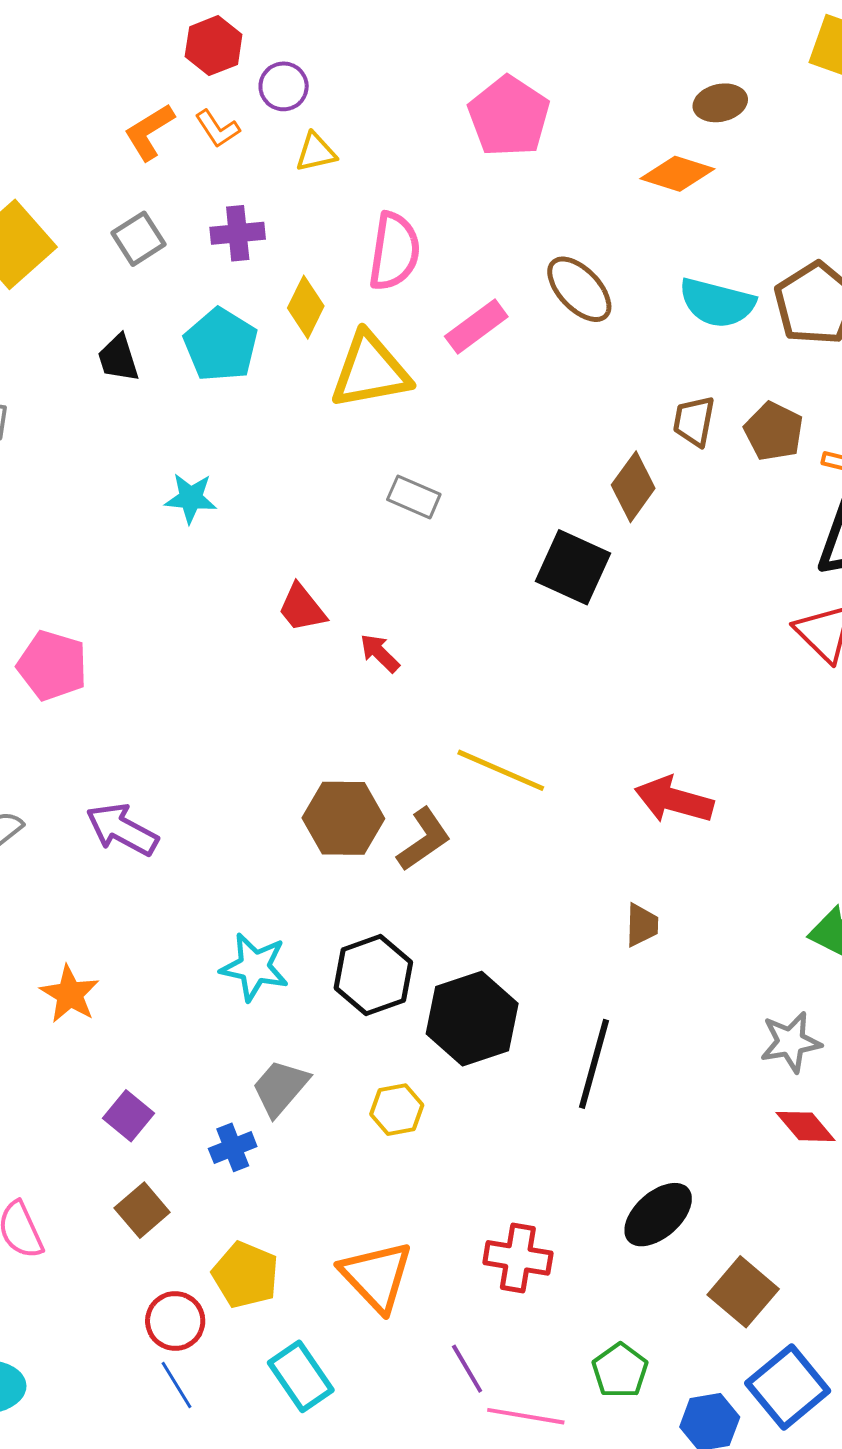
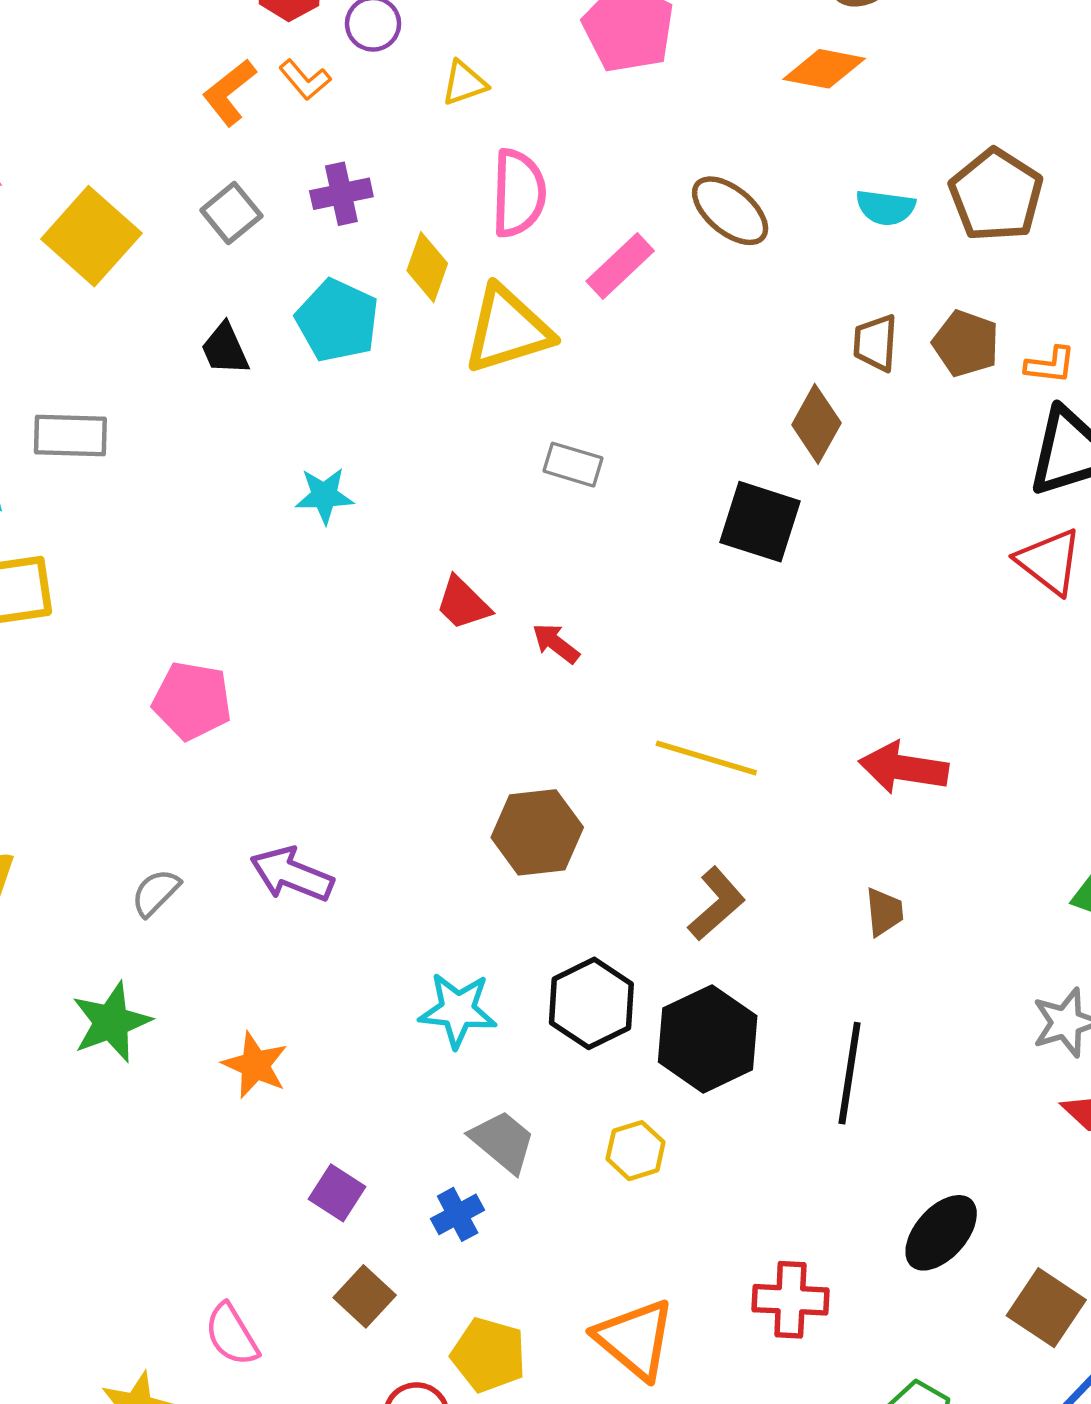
yellow triangle: (316, 152) -> (464, 83), moved
cyan semicircle: (717, 303) -> (885, 208), size x0.7
brown L-shape: (424, 839) -> (716, 904), moved
gray trapezoid: (280, 1088) -> (503, 1141), turned 96

